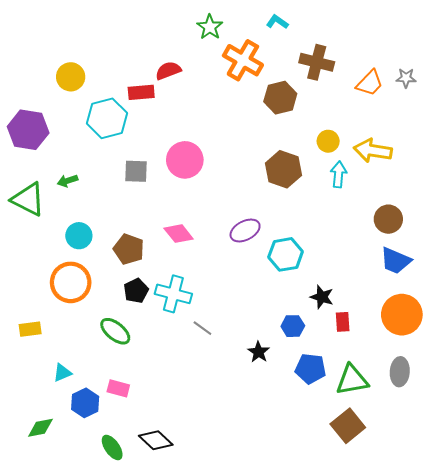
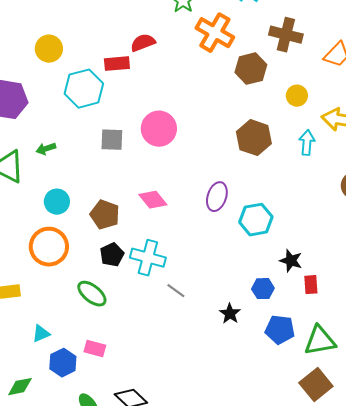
yellow circle: (328, 141) -> (297, 96), moved
purple ellipse: (245, 231) -> (217, 197), turned -44

